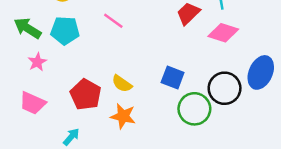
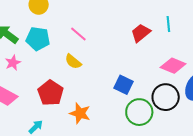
pink diamond: (223, 33) -> (173, 66), moved
yellow semicircle: (122, 84) -> (73, 62), moved

